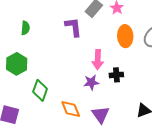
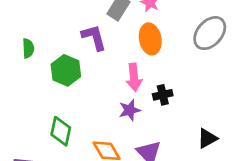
orange ellipse: (125, 36) -> (150, 39), moved
green hexagon: (17, 64) -> (66, 70), moved

